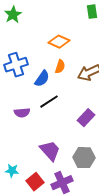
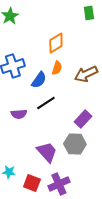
orange diamond: (59, 42) -> (56, 43), turned -55
gray hexagon: (84, 158) -> (75, 144), moved
red square: (35, 182) -> (32, 183), turned -30

